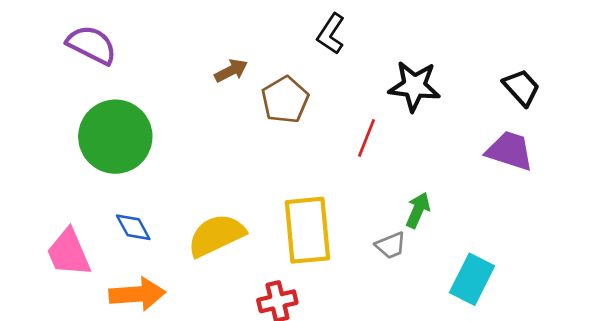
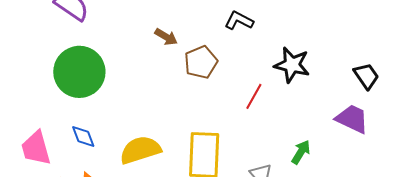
black L-shape: (331, 34) -> (239, 21), turned 76
brown arrow: (231, 71) -> (166, 37), turned 50
green arrow: (418, 210) -> (301, 152), moved

